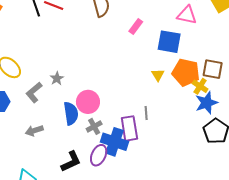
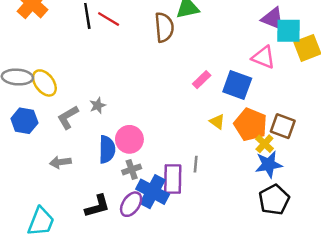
pink rectangle: (136, 27) -> (202, 80), moved
yellow triangle: (158, 75) -> (217, 122), turned -32

